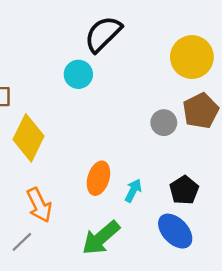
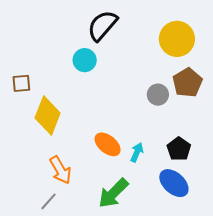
orange ellipse: (98, 178) -> (108, 144), turned -64

